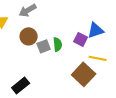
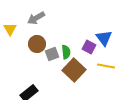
blue triangle: (96, 30) -> (104, 38), turned -48
brown square: (84, 74) -> (74, 70), moved

